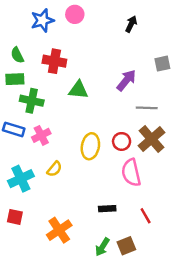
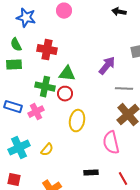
blue star: (42, 20) -> (26, 18), moved, turned 30
black arrow: (131, 24) -> (119, 12), moved, turned -104
green cross: (32, 101) -> (45, 87), moved
red circle: (122, 141) -> (65, 94), moved
yellow semicircle: (54, 169) -> (47, 150), moved

